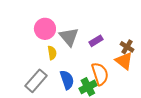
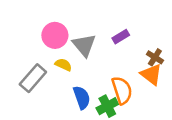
purple rectangle: (96, 41) -> (121, 37), moved
yellow semicircle: (52, 53) -> (63, 65), turned -56
gray rectangle: (36, 81) -> (33, 78), moved

